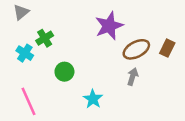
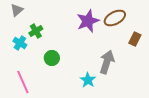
brown ellipse: (136, 49) -> (115, 18), moved
gray arrow: (133, 77) -> (107, 62), size x1.6
cyan star: (93, 99) -> (88, 80), moved

